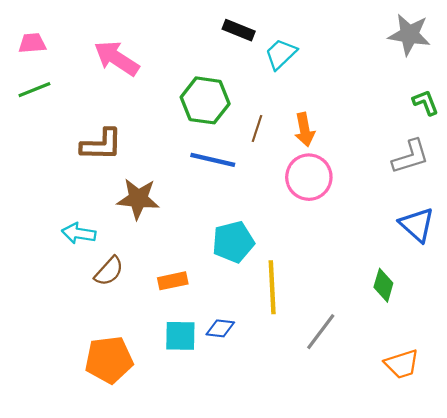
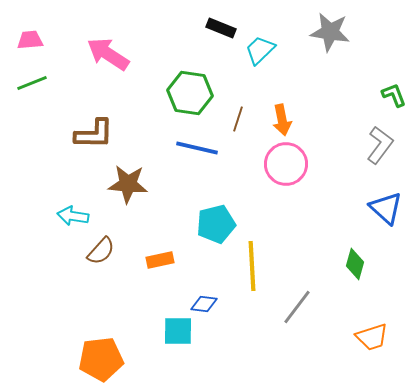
gray star: (409, 34) -> (330, 32), moved
gray L-shape: (410, 157) -> (380, 145), turned -36
cyan square: (180, 336) -> (178, 331), moved
orange pentagon: (109, 360) -> (101, 359), moved

